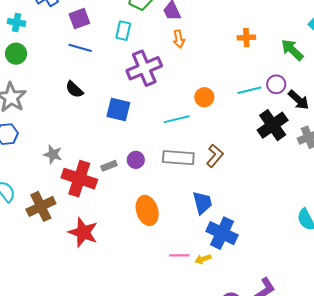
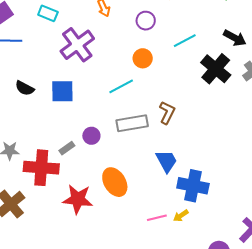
cyan rectangle: (123, 31) -> (48, 13), turned -66
purple circle: (276, 84) -> (146, 21), moved
black semicircle: (74, 89) -> (25, 88), moved
red star: (83, 232) -> (78, 199), moved

